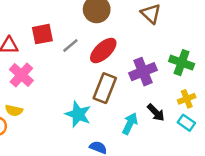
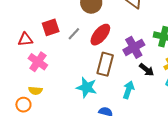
black arrow: (156, 113) -> (147, 70), moved

